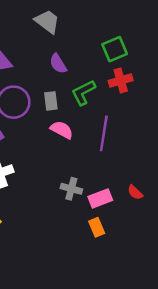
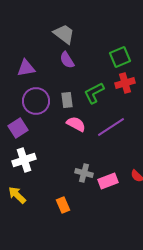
purple semicircle: (58, 64) -> (67, 60), moved
purple line: (104, 133) -> (111, 127), turned 48
orange rectangle: (97, 227) -> (63, 205), moved

